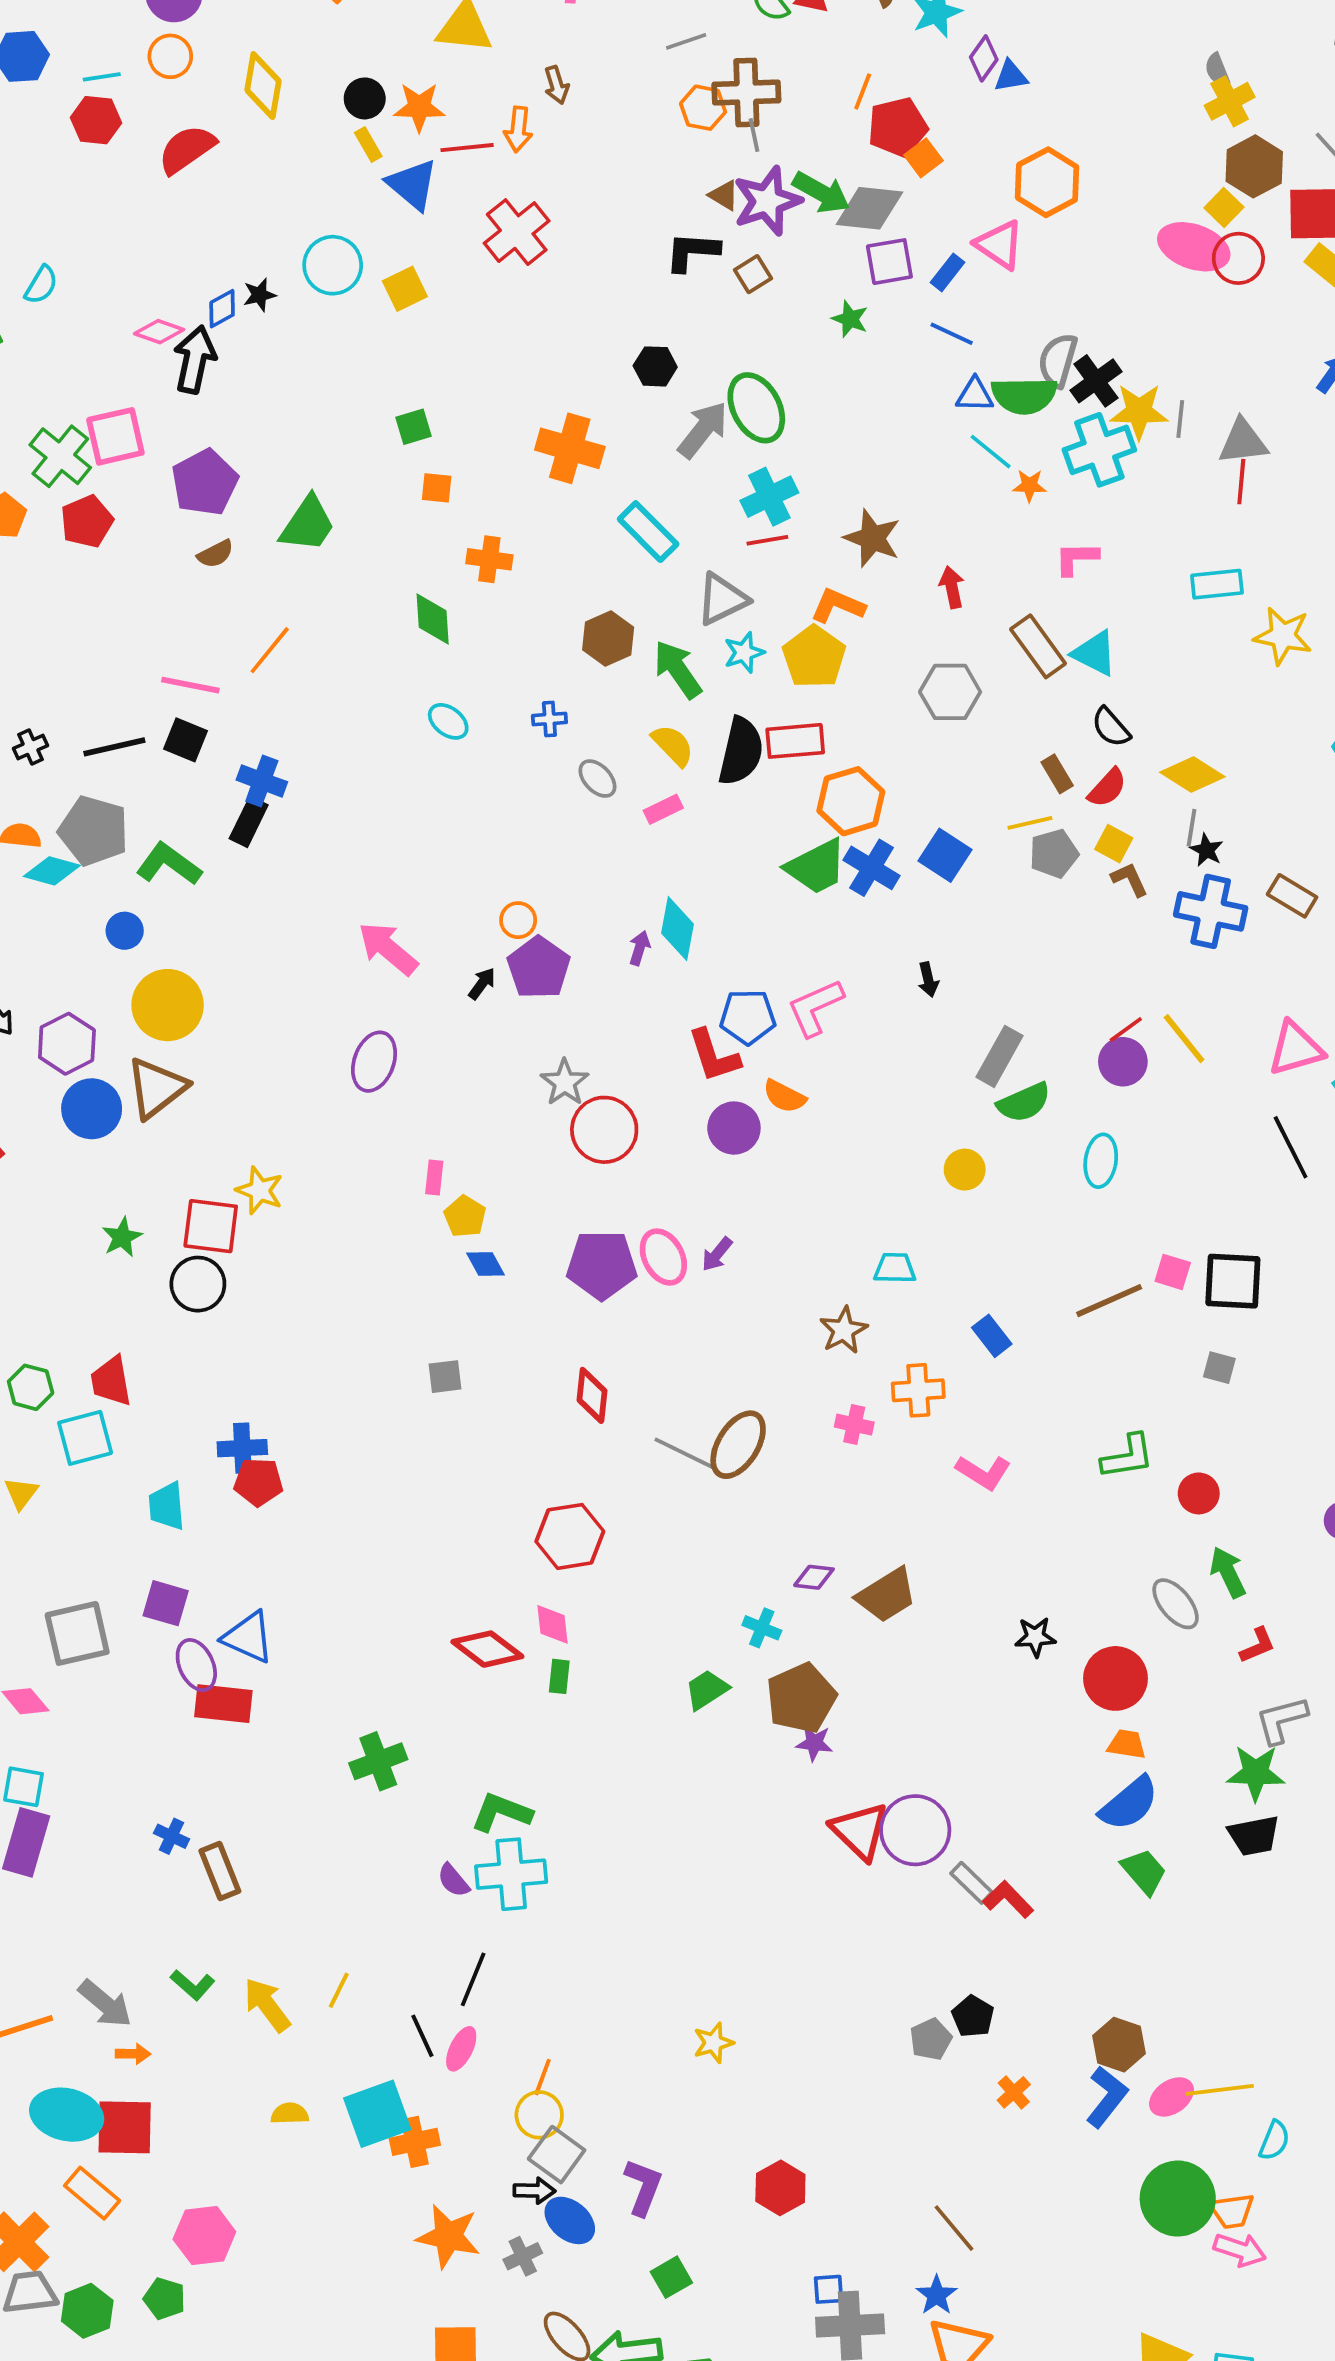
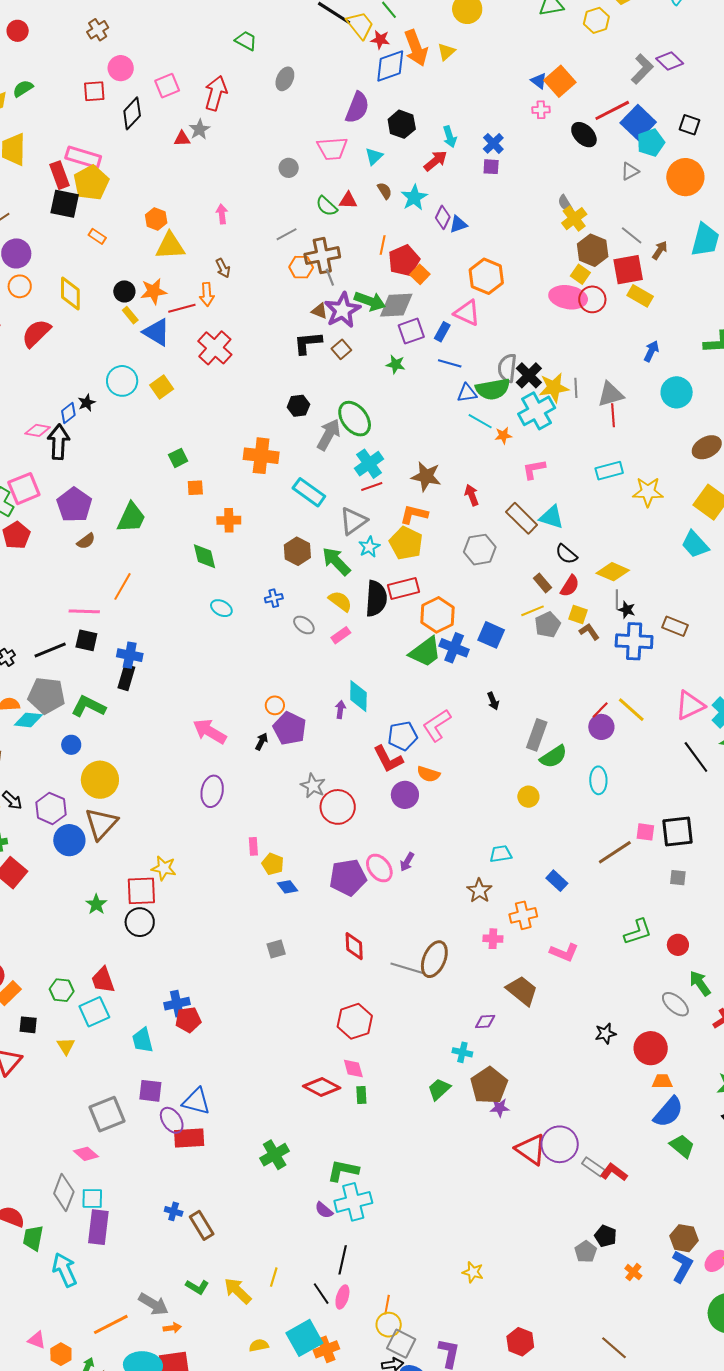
brown trapezoid: (887, 1595) -> (522, 991), moved, turned -100
yellow star: (713, 2043) -> (473, 1272), turned -30

